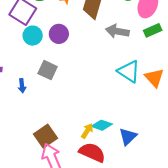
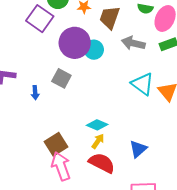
purple circle: (59, 34) -> (75, 43), size x1.6
cyan circle: (33, 36) -> (94, 50), moved
cyan diamond: (102, 125) -> (97, 125), moved

